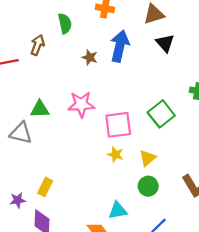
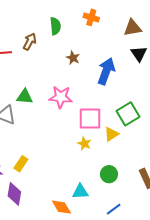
blue arrow: (120, 46) -> (106, 71), moved
yellow triangle: (148, 158) -> (111, 134), moved

